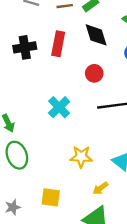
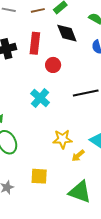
red circle: (94, 73) -> (53, 65), moved
yellow arrow: (100, 188) -> (78, 156), moved

